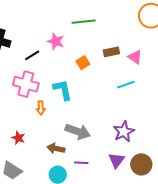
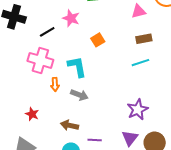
brown rectangle: (111, 52) -> (144, 39), moved
pink triangle: (135, 57) -> (139, 11), moved, turned -49
gray arrow: (78, 131) -> (79, 95), moved, size x0.7

